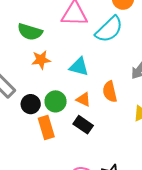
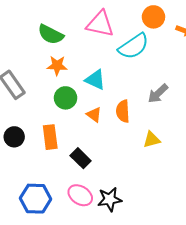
green circle: (56, 101) -> (66, 98), moved
black circle: (31, 104) -> (14, 137), moved
black rectangle: (83, 125) -> (81, 158), moved

